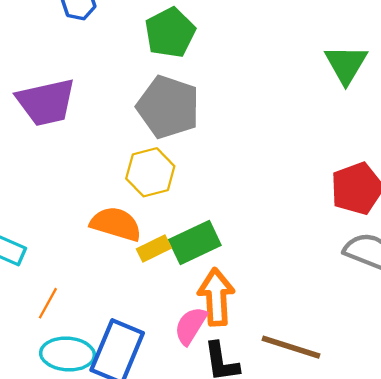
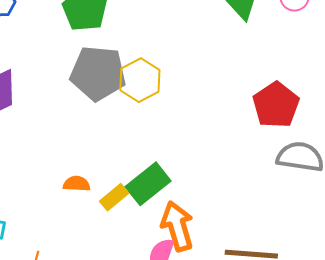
yellow hexagon: (150, 172) -> (140, 80), moved
orange semicircle: (116, 224) -> (77, 184), size x0.6

